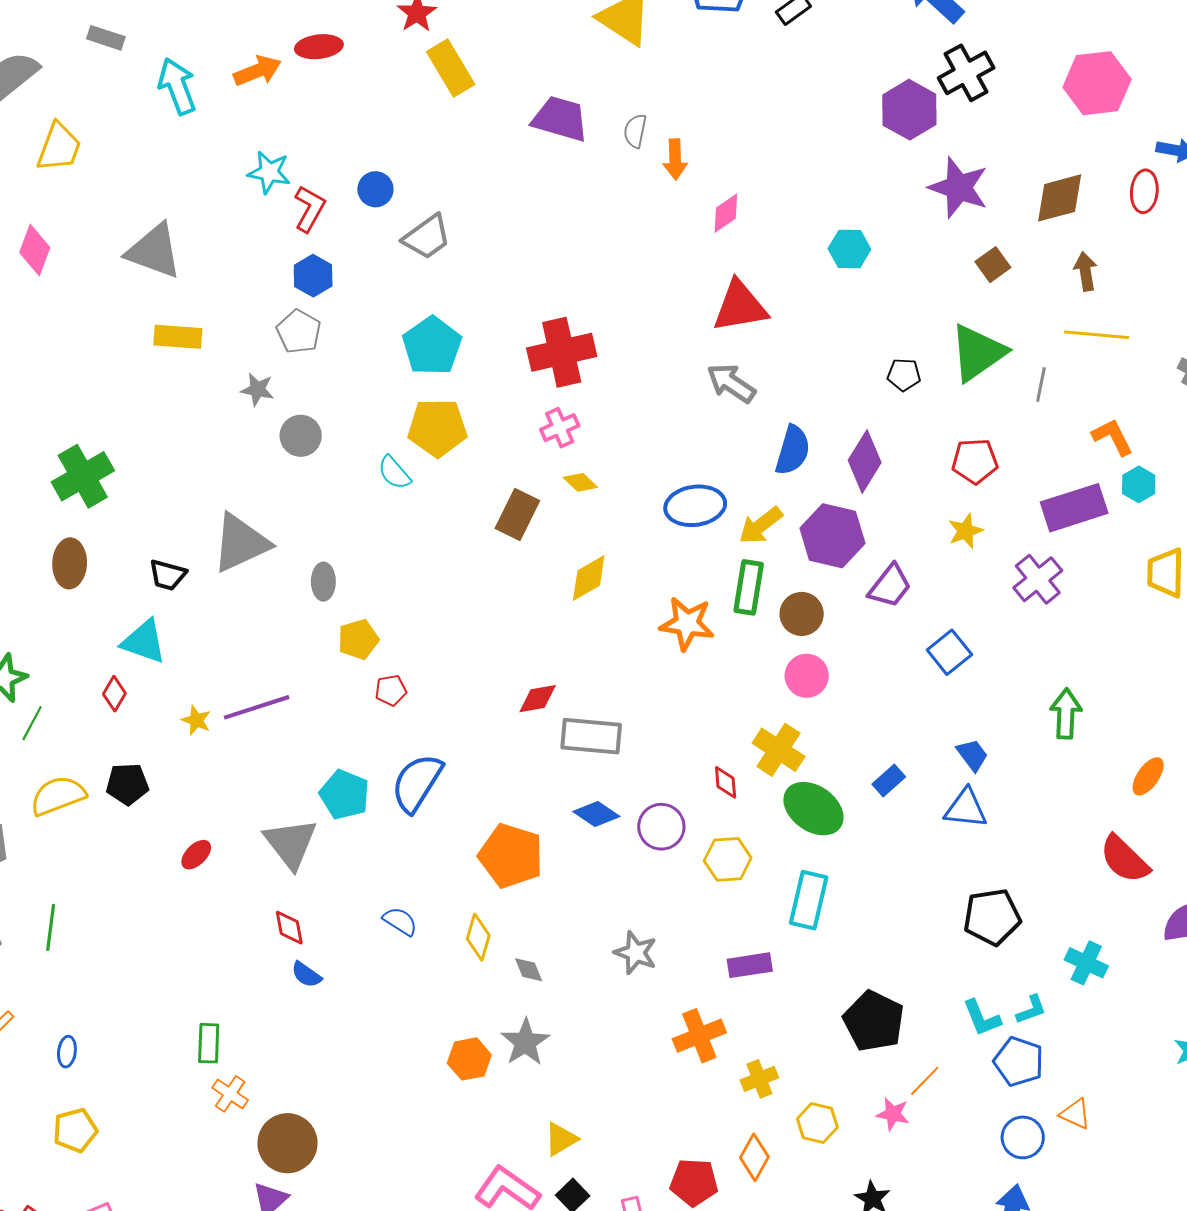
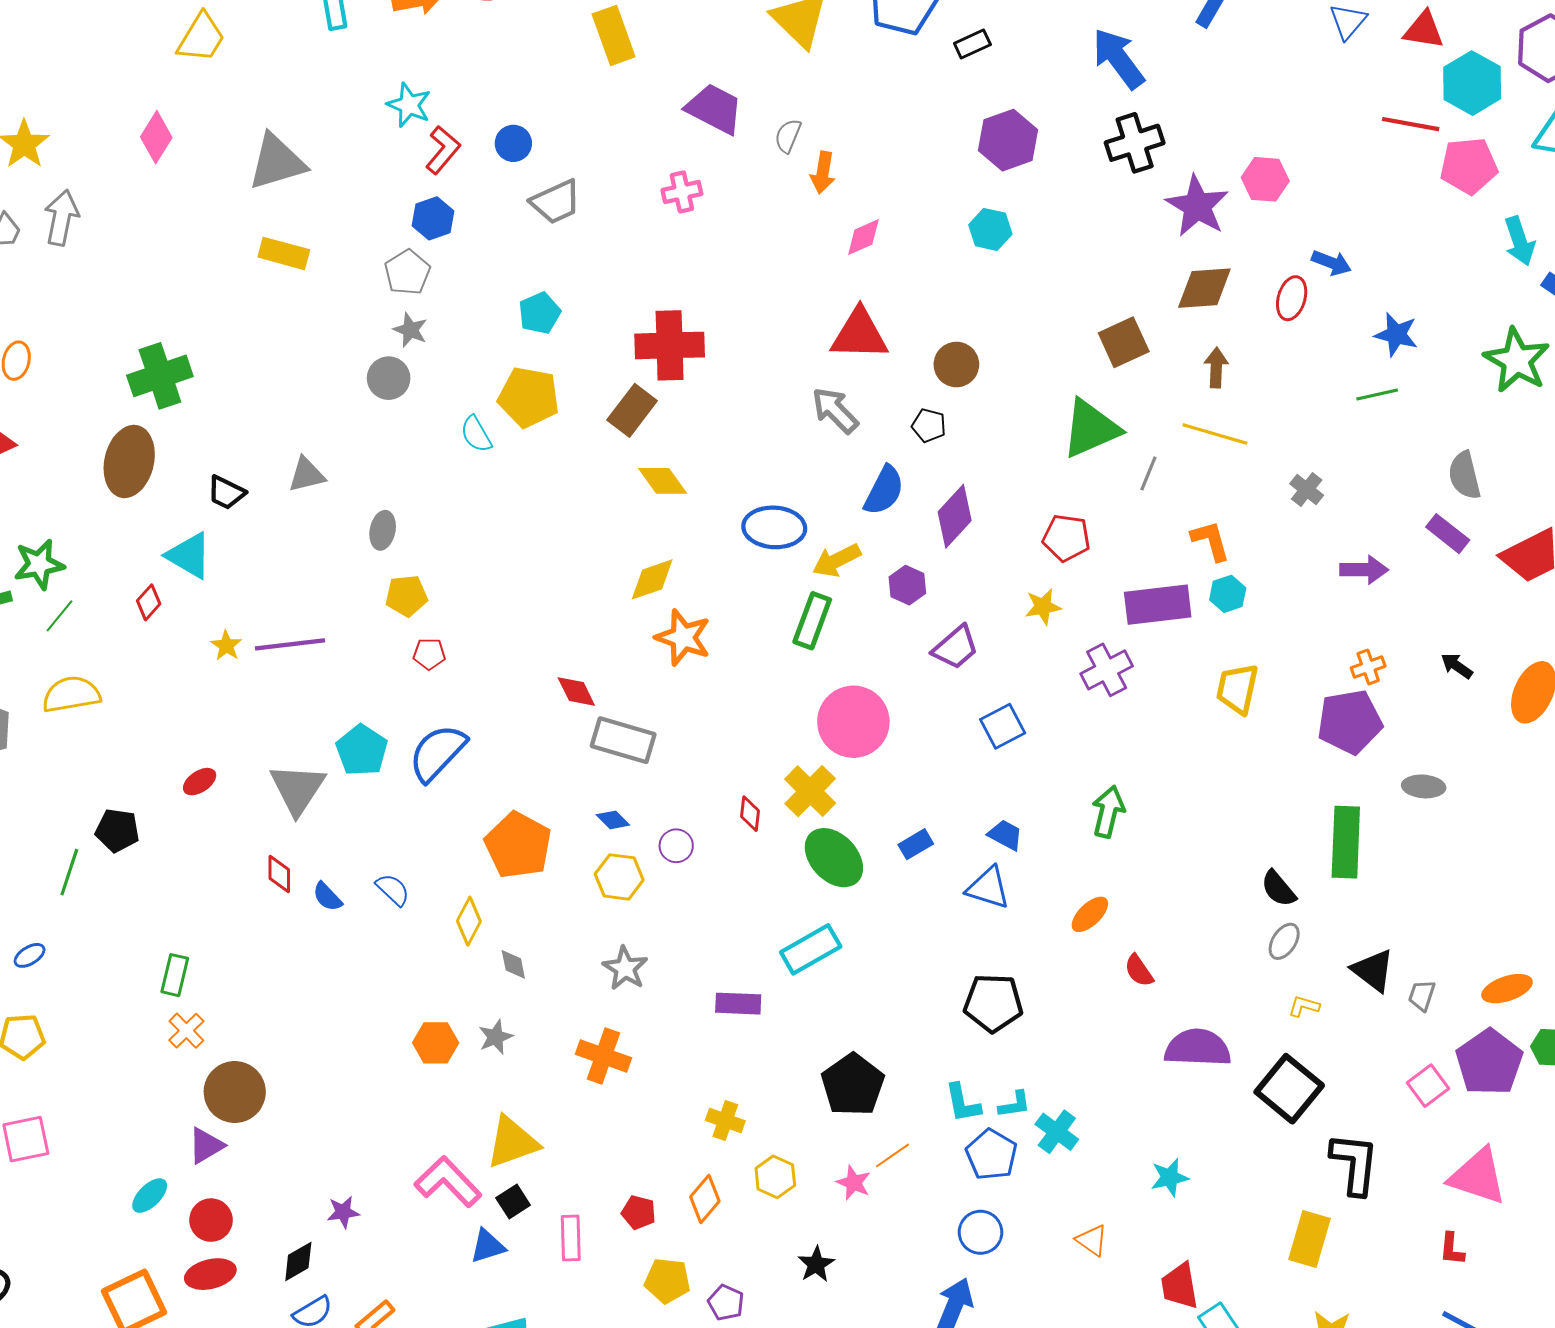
pink hexagon: (1097, 83) -> (1265, 179), size x0.7
purple hexagon: (909, 110) -> (1008, 140), moved
purple star: (959, 188) -> (1197, 206), moved
cyan hexagon: (849, 249) -> (990, 229), moved
gray triangle: (154, 251) -> (277, 162), turned -48
brown square: (993, 265) -> (1124, 342), size x1.4
cyan pentagon: (432, 346) -> (539, 313), size x0.7
black pentagon: (904, 375) -> (929, 425), moved
gray star: (257, 390) -> (410, 330), moved
pink cross: (560, 428) -> (682, 192), moved
yellow diamond: (580, 482) -> (663, 481), size x1.4
brown rectangle: (517, 515) -> (632, 410), moved
purple hexagon: (832, 536) -> (907, 585), size x0.6
gray triangle: (241, 543) -> (306, 475), size x0.6
brown ellipse: (70, 563) -> (129, 461), size x1.4
brown circle: (802, 614) -> (956, 365), moved
orange star: (687, 624) -> (683, 637), moved
pink circle: (807, 676) -> (853, 722), size x1.6
red diamond: (538, 699) -> (576, 691), turned 63
blue trapezoid: (972, 755) -> (1005, 835), turned -36
orange ellipse: (1148, 776) -> (1090, 914), moved
black pentagon: (127, 784) -> (117, 830), moved
blue diamond: (596, 814) -> (613, 820), size x0.7
purple circle: (661, 827) -> (676, 846), size x0.7
yellow hexagon: (728, 859) -> (619, 877), moved
red semicircle: (1125, 859) -> (1139, 971), size x0.6
cyan rectangle: (809, 900) -> (811, 949), turned 36
green line: (51, 927) -> (69, 872), moved
cyan cross: (1086, 963) -> (1057, 1132), moved
blue semicircle: (306, 975) -> (327, 897), moved
orange cross: (699, 1036) -> (604, 1056), moved, turned 30
gray star: (525, 1042) -> (496, 1037), size x0.7
blue ellipse: (67, 1052) -> (30, 955), turned 40
yellow cross: (759, 1079) -> (725, 1121), turned 30
orange triangle: (1075, 1114) -> (1092, 1240), moved
yellow triangle: (561, 1139) -> (512, 1142), size x1.5
red pentagon: (694, 1182) -> (639, 1212), size x0.7

